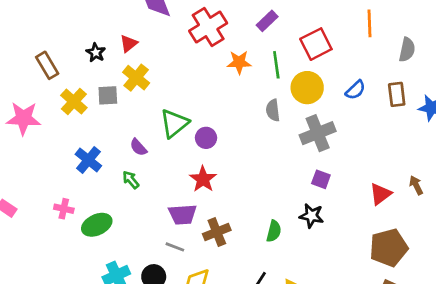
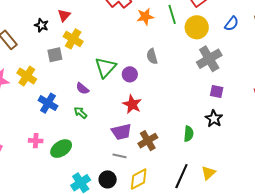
yellow cross: (74, 102) -> (27, 76), moved
gray semicircle: (273, 110) -> (152, 56), moved
black star: (312, 216) -> (214, 119), turned 30

